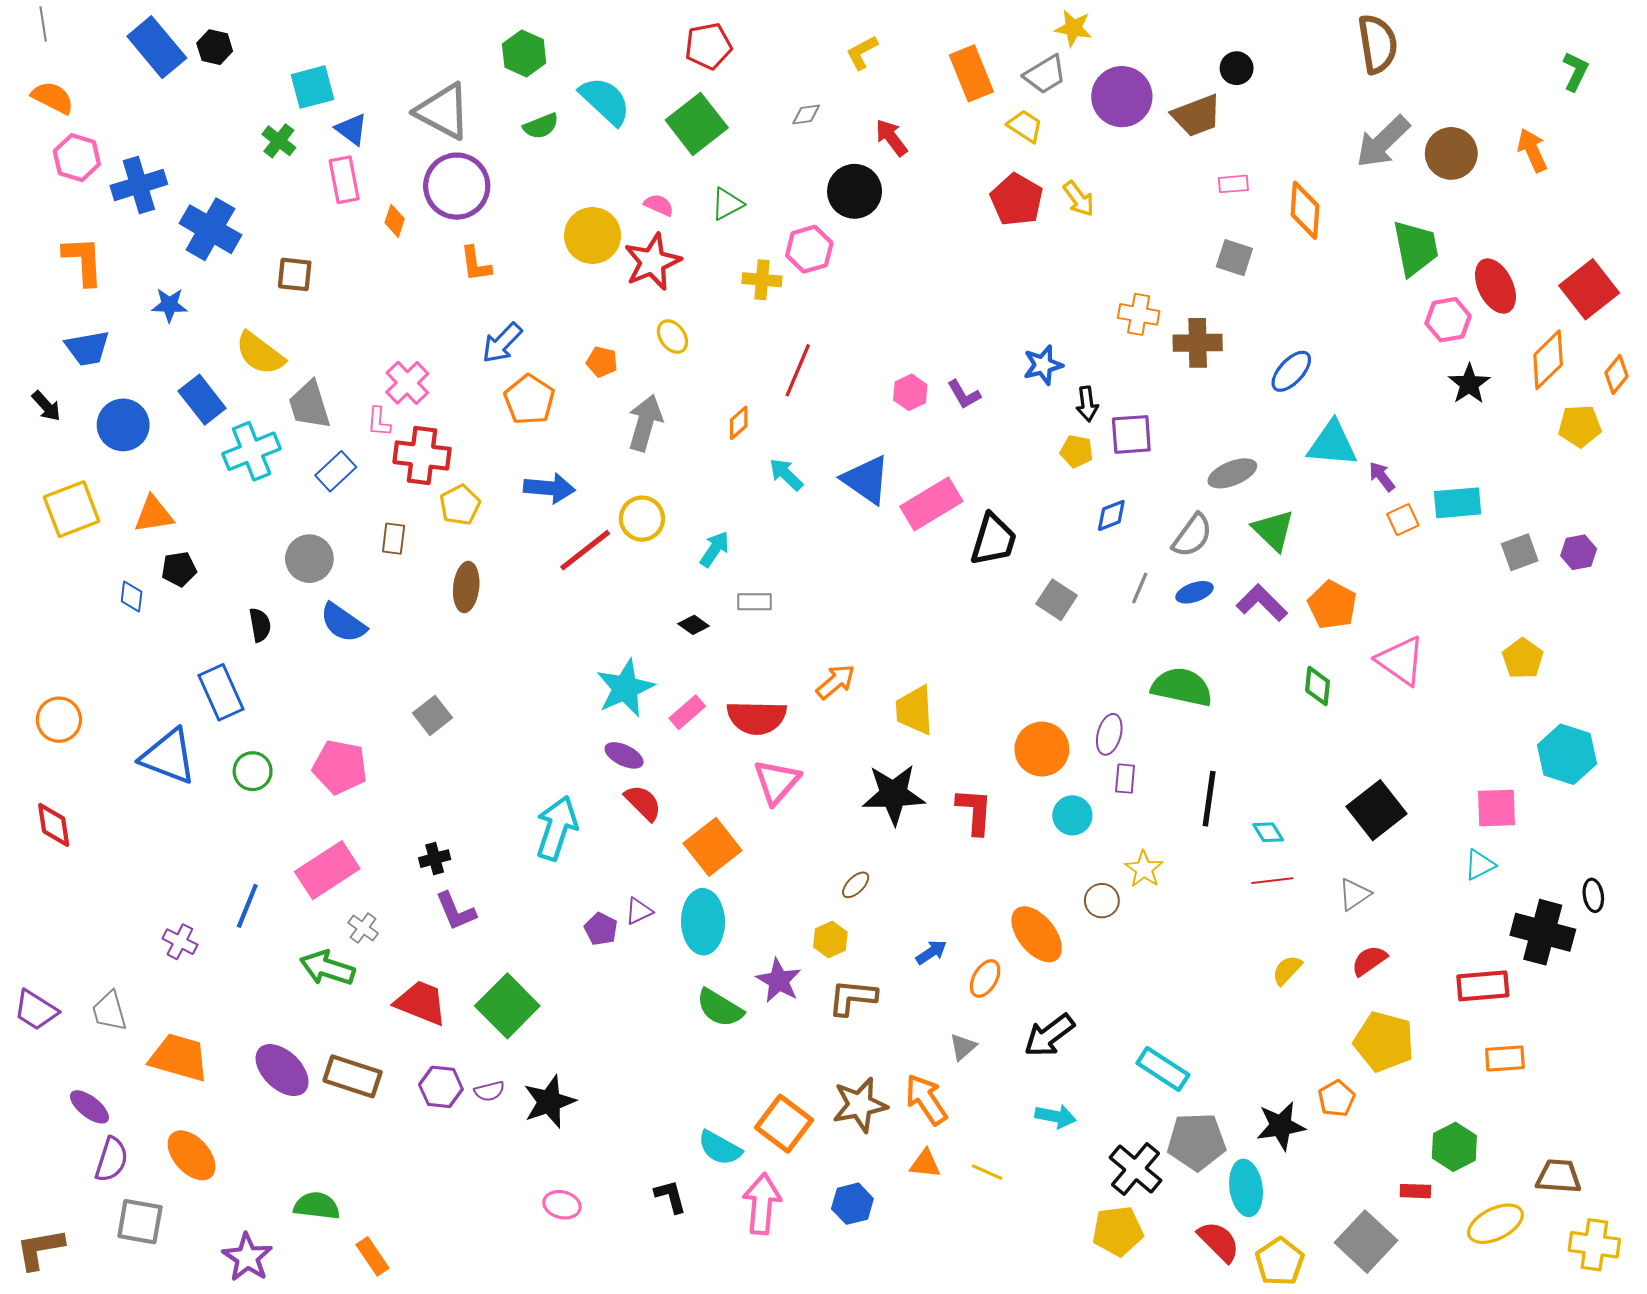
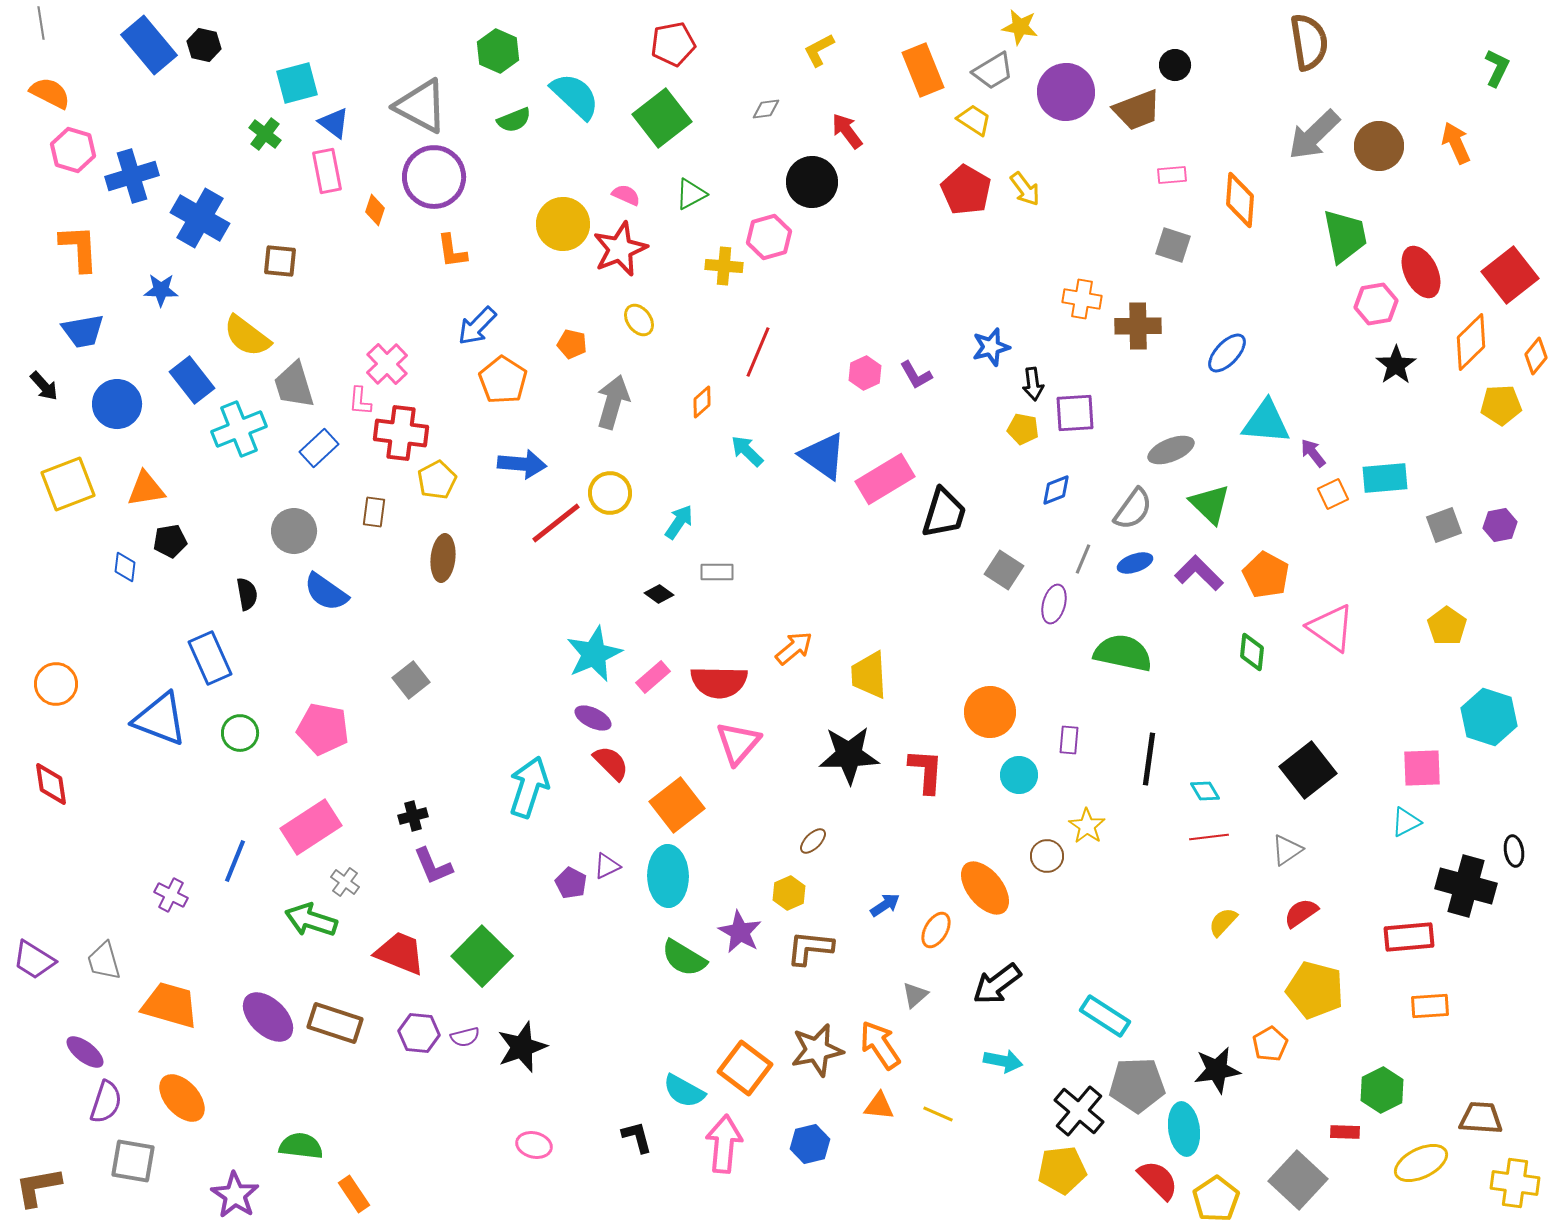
purple ellipse: (1109, 734) -> (1054, 604), moved

